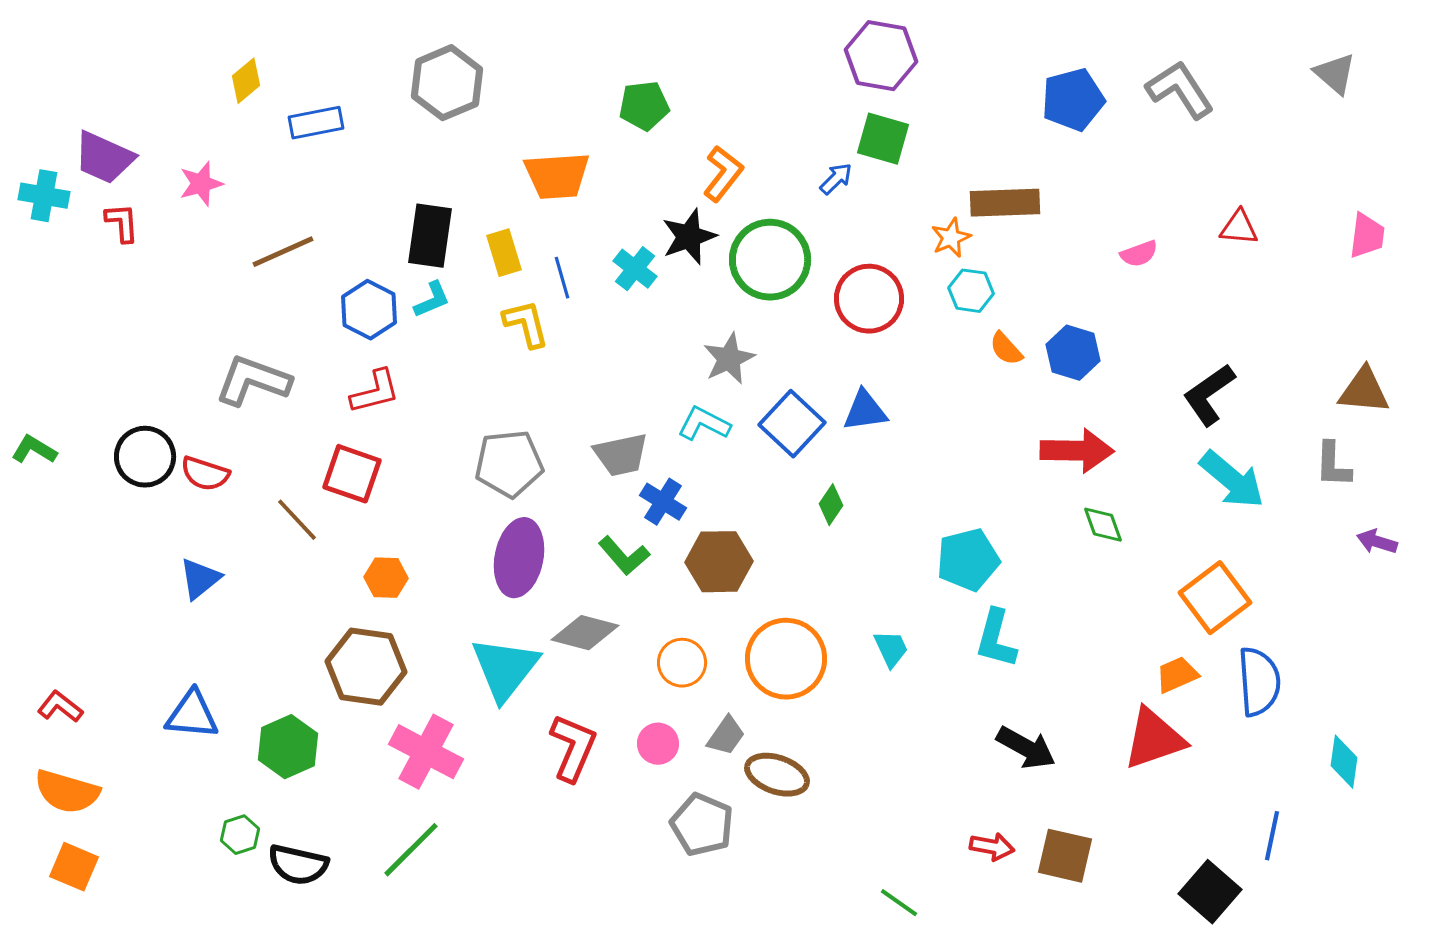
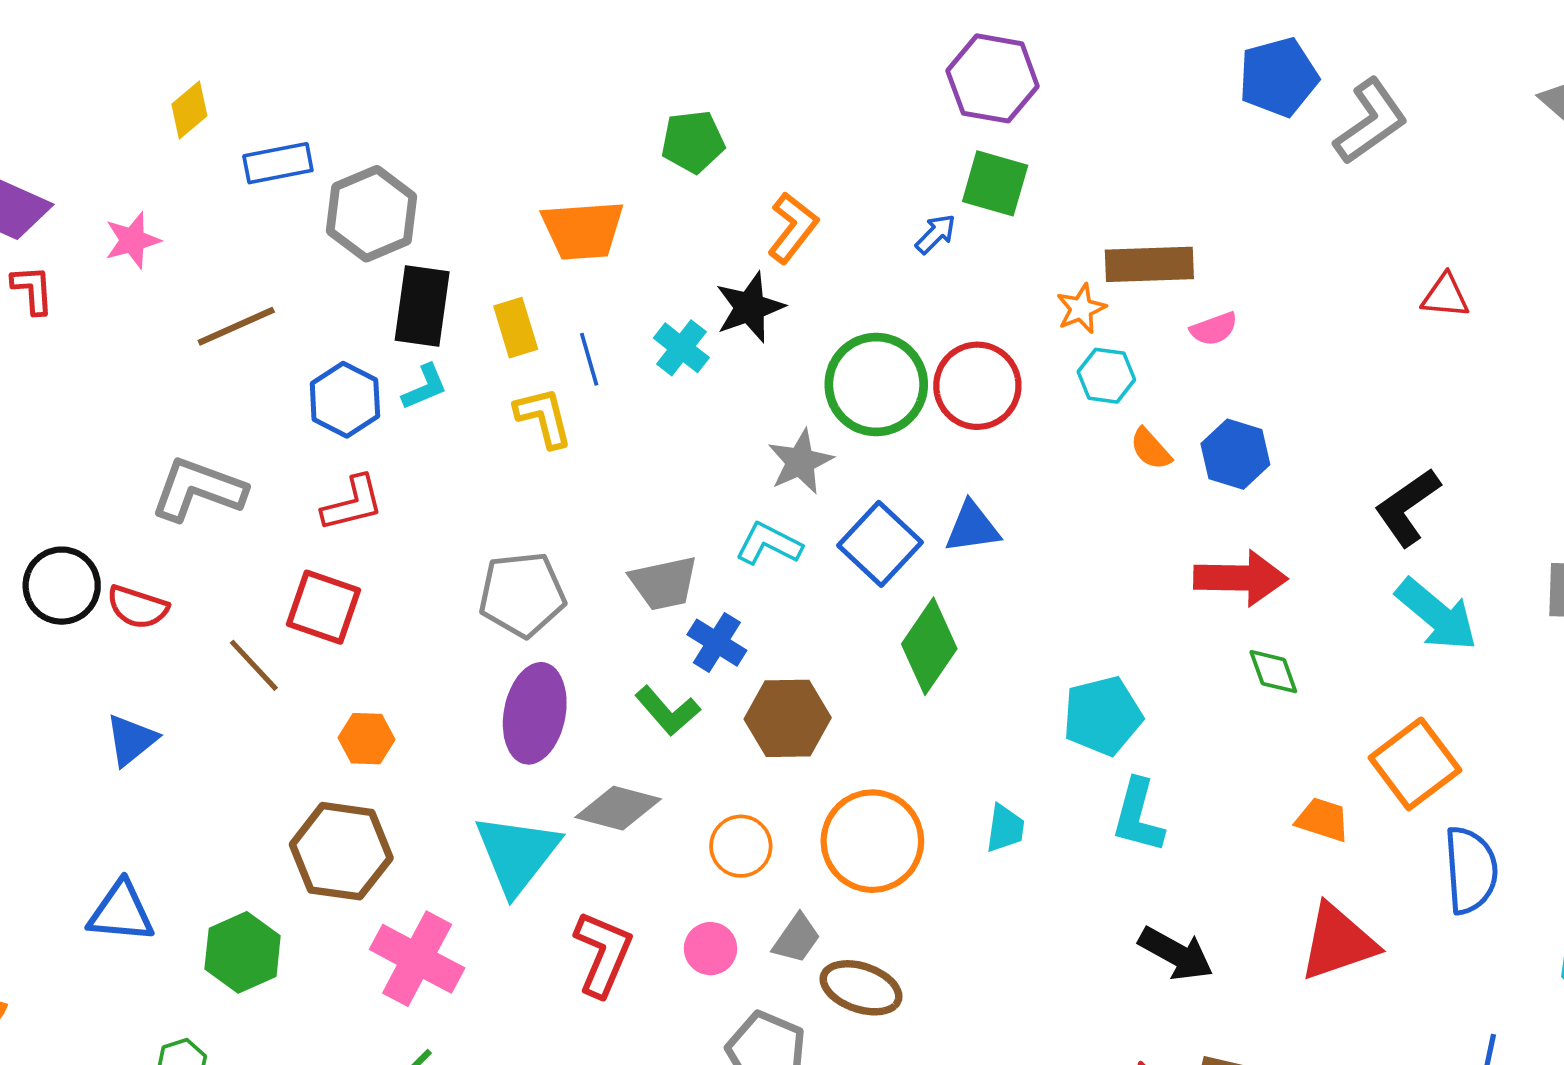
gray hexagon: (447, 83) -> (372, 214), moved
gray L-shape: (1180, 90) -> (1371, 121), turned 88
blue pentagon: (1073, 100) -> (1278, 77), moved
pink semicircle: (1139, 254) -> (1214, 329), moved
green circle: (770, 260) -> (876, 384), moved
green diamond: (831, 505) -> (929, 646), size x1.8
cyan trapezoid: (891, 649) -> (1005, 828), turned 33
orange trapezoid: (1177, 675) -> (1323, 820), moved, turned 42

